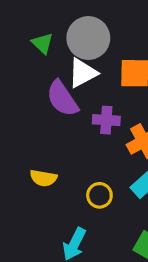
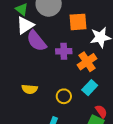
white triangle: (83, 73) -> (25, 25), moved

